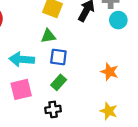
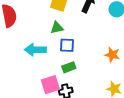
green rectangle: (59, 82) -> (69, 67), turned 32
pink square: (21, 89) -> (50, 85), moved

